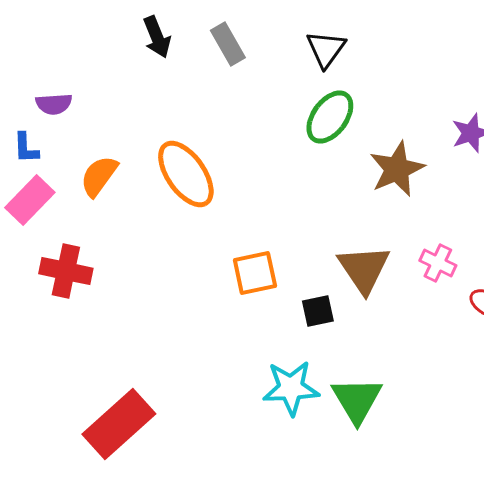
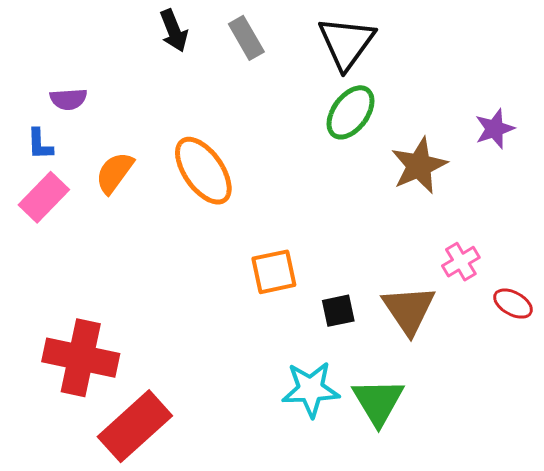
black triangle: (326, 49) -> (346, 43), size x1.4
pink cross: (438, 263) -> (461, 262), turned 33
brown triangle: (364, 269) -> (409, 310), moved
red cross: (66, 271) -> (81, 358), moved, size x1.4

